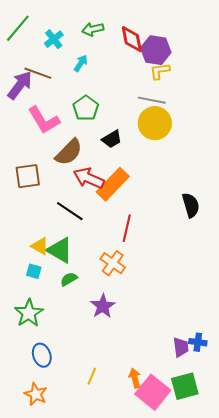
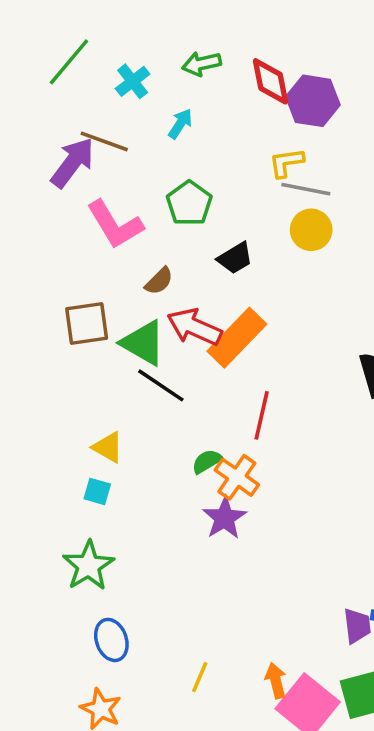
yellow L-shape: (160, 71) -> (286, 163), moved
yellow circle: (155, 123) -> (311, 230), size x0.7
brown semicircle: (69, 152) -> (159, 281), size x0.6
green triangle: (60, 250) -> (143, 343), moved
green semicircle: (69, 279) -> (207, 461), moved
purple star: (103, 306) -> (225, 518), moved

